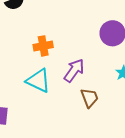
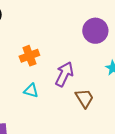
cyan triangle: (38, 81) -> (31, 91), size x0.6

